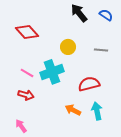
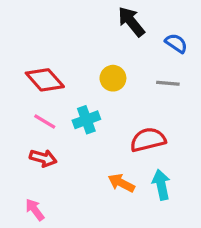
blue semicircle: (106, 15) -> (176, 43), moved
red diamond: (27, 32) -> (45, 80), moved
cyan cross: (52, 72) -> (86, 120), size x0.7

